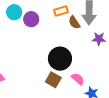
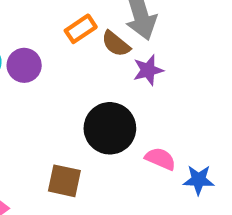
purple star: (99, 39) -> (148, 70), moved
brown square: (53, 80) -> (64, 181), moved

